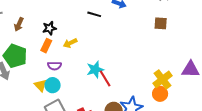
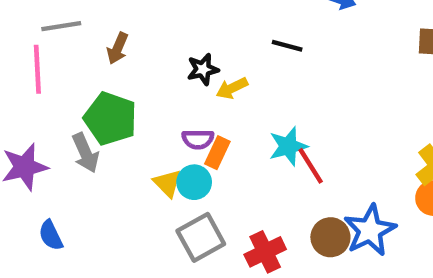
black line: (94, 14) -> (287, 46), moved
black star: (49, 28) -> (203, 69), moved
orange rectangle: (46, 46) -> (217, 153), moved

